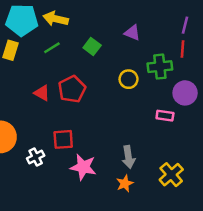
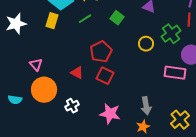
green cross: (160, 67) -> (171, 34), turned -30
red triangle: (42, 93) -> (77, 73), moved
pink rectangle: (165, 116) -> (175, 73), size x1.5
red square: (63, 139) -> (105, 76), moved, turned 30

